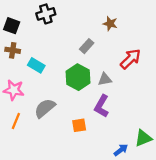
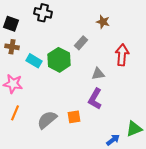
black cross: (46, 14) -> (43, 13), turned 30
red arrow: (130, 59) -> (122, 55), turned -40
green hexagon: (78, 77) -> (59, 60), moved
gray semicircle: (45, 108) -> (47, 120), moved

